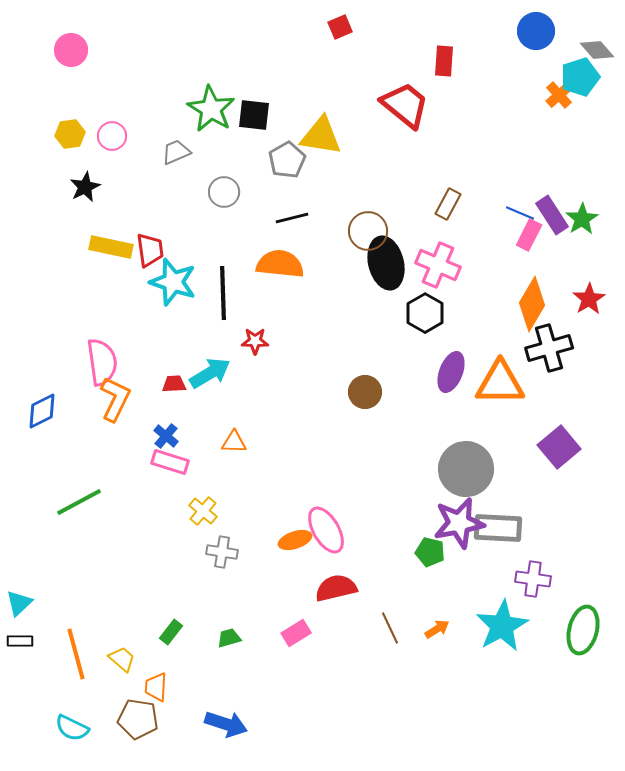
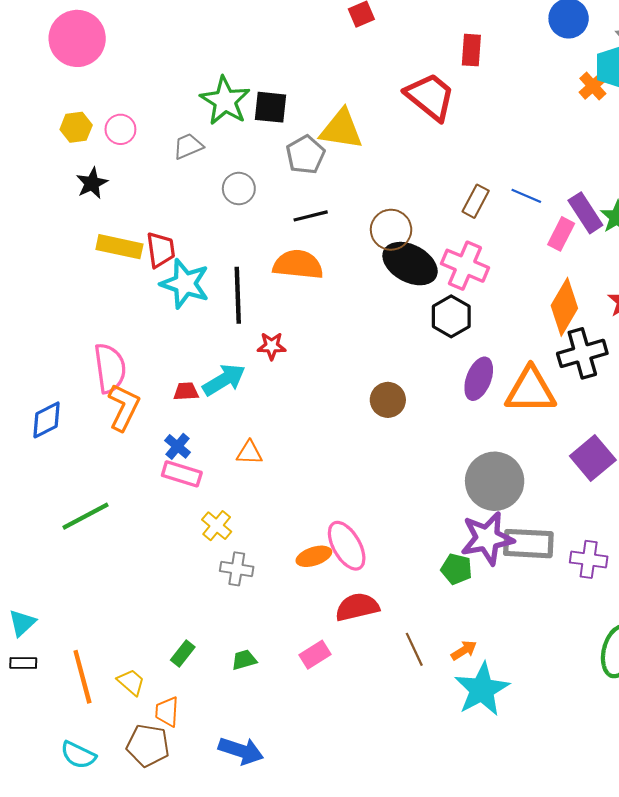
pink circle: (71, 50) -> (77, 38), size x1.6
blue line: (520, 213) -> (526, 196), moved
black ellipse: (386, 263) -> (410, 264), turned -48
purple cross: (533, 579) -> (589, 559), moved
cyan star: (502, 626) -> (482, 689), moved

